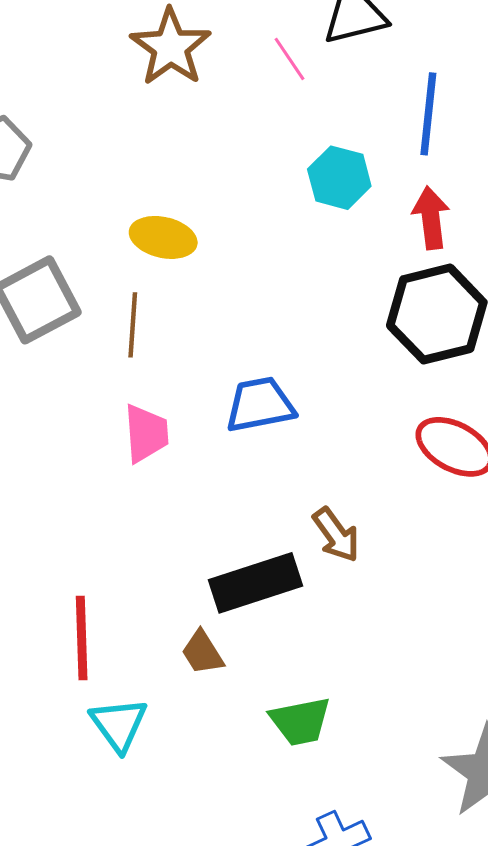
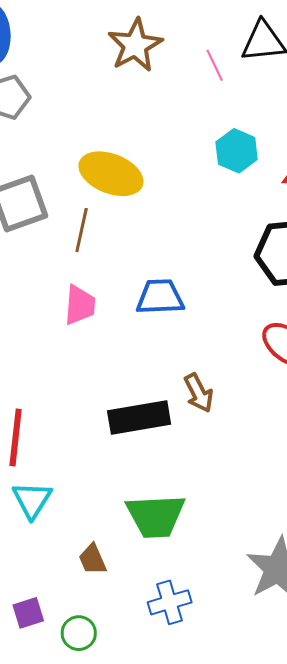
yellow ellipse: (163, 237) -> (111, 174), size x1.4
brown trapezoid: (202, 653) -> (93, 559), moved
green trapezoid: (300, 721) -> (156, 516), size x1.4

